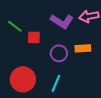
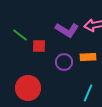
cyan line: (56, 83) -> (88, 93), moved

